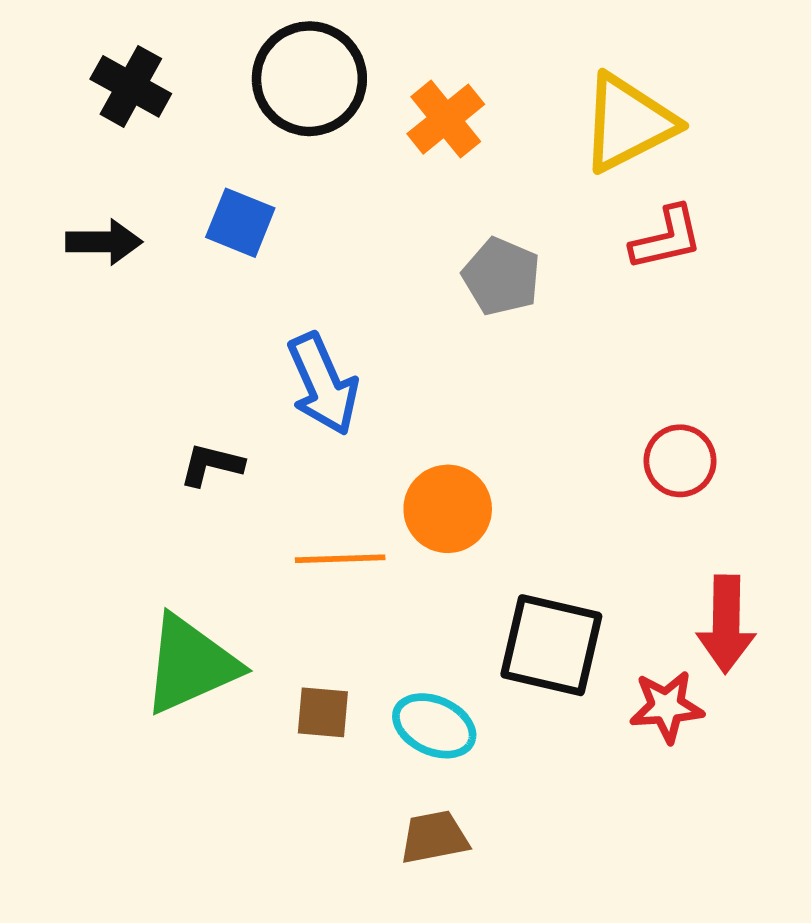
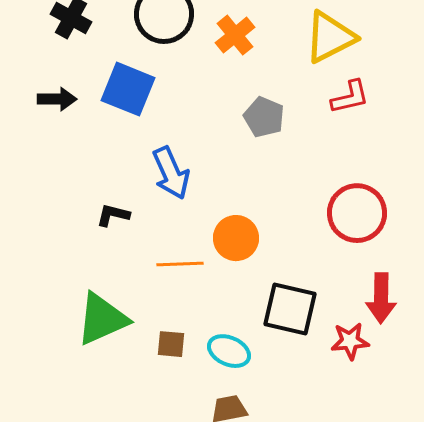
blue square: (240, 223) -> (128, 89), size x1.5
red circle: (680, 461) -> (357, 213), size x1.6

